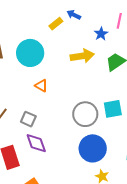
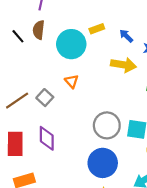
blue arrow: (74, 15) -> (126, 36), moved
yellow rectangle: (56, 24) -> (97, 29), moved
gray square: (28, 119) -> (45, 98), moved

